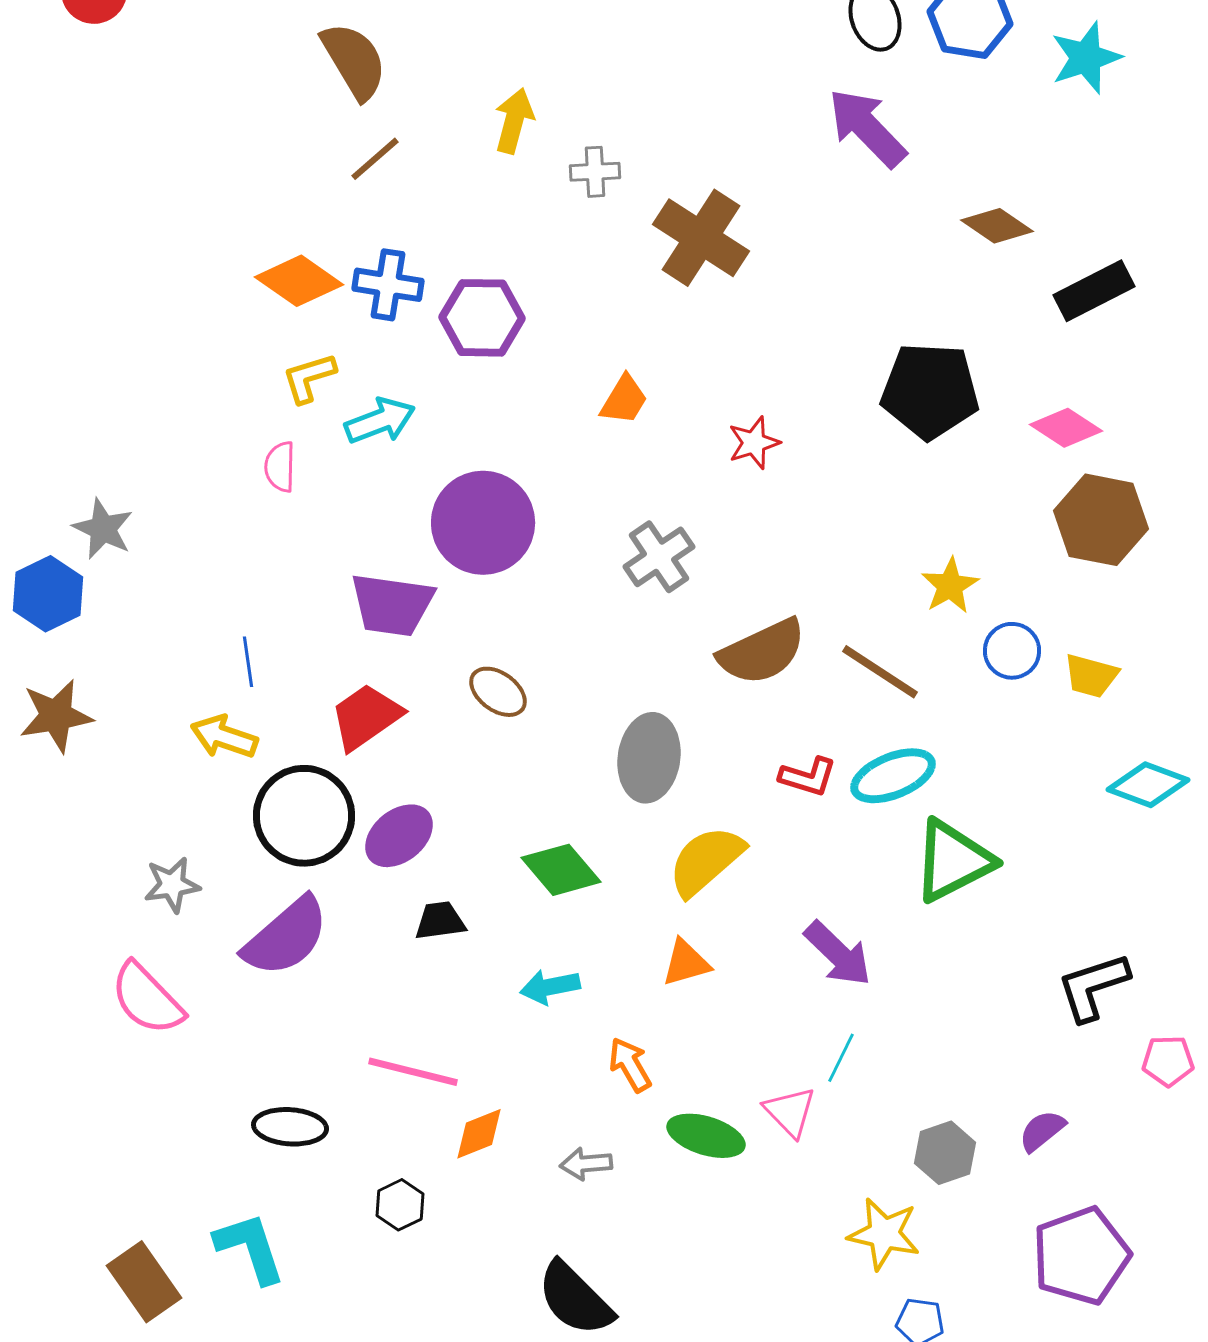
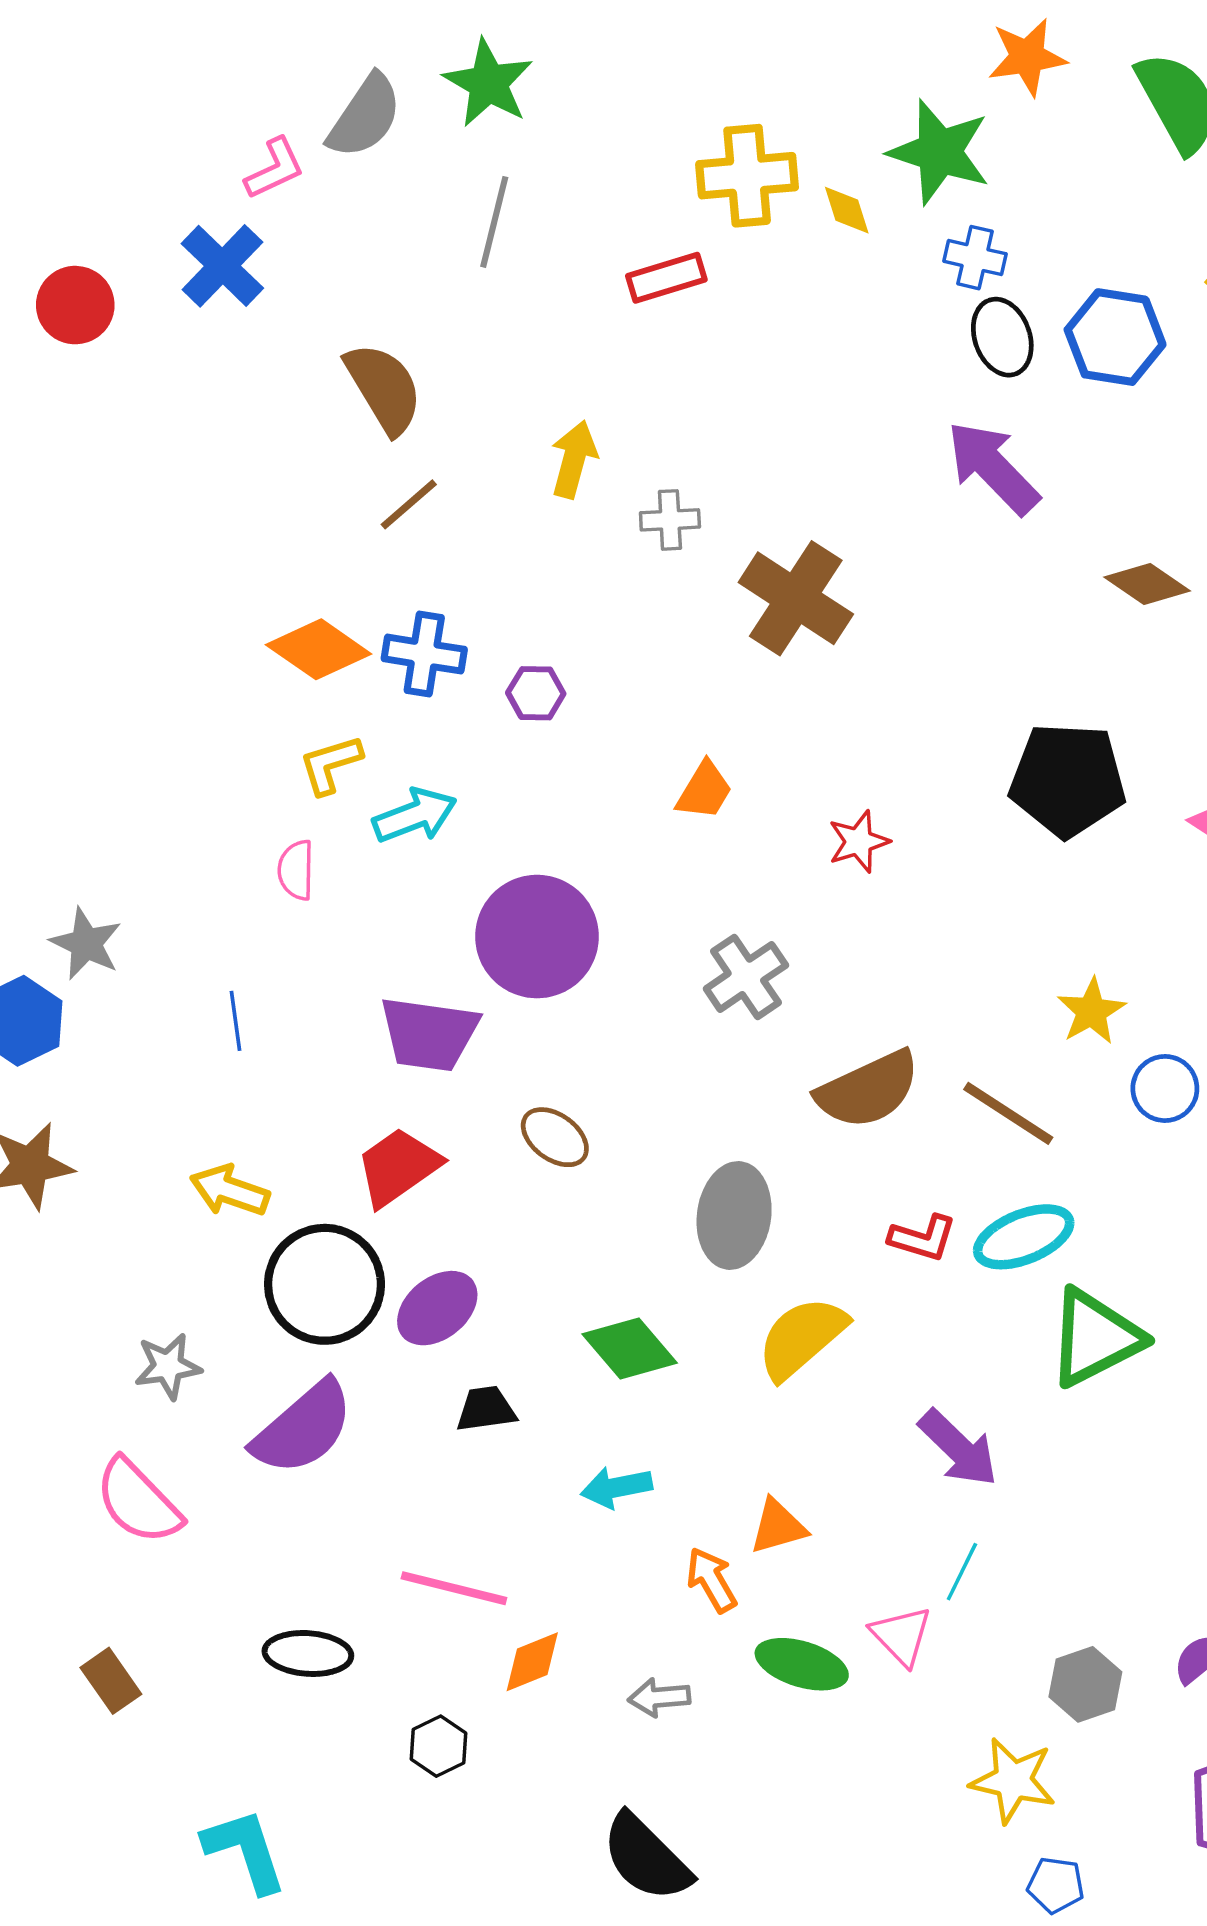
purple hexagon: (482, 318) -> (536, 693), size x0.6
blue line: (248, 662) -> (235, 1021), moved
orange triangle: (686, 963) -> (778, 1526), moved
cyan L-shape: (250, 1248) -> (245, 1851), moved
brown rectangle: (144, 1282) -> (111, 1681), moved, size x0.7

